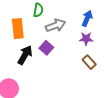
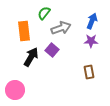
green semicircle: (38, 10) -> (44, 13), turned -152
brown rectangle: (89, 62) -> (89, 72), moved, turned 32

